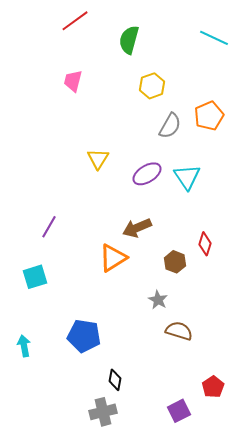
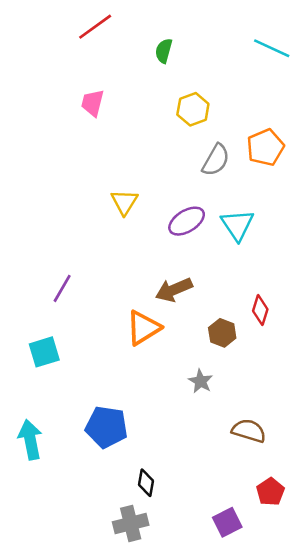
green semicircle: (129, 40) -> (164, 51), size x0.7
brown semicircle: (179, 331) -> (249, 431), moved
cyan arrow: (24, 346) -> (30, 440), size x1.4

